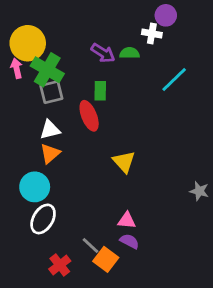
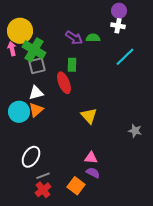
white cross: (152, 33) -> (118, 26), moved
cyan circle: (35, 187) -> (19, 112), moved
gray star: (199, 191) -> (135, 131), moved
gray line: (90, 245) -> (43, 176), moved, turned -64

